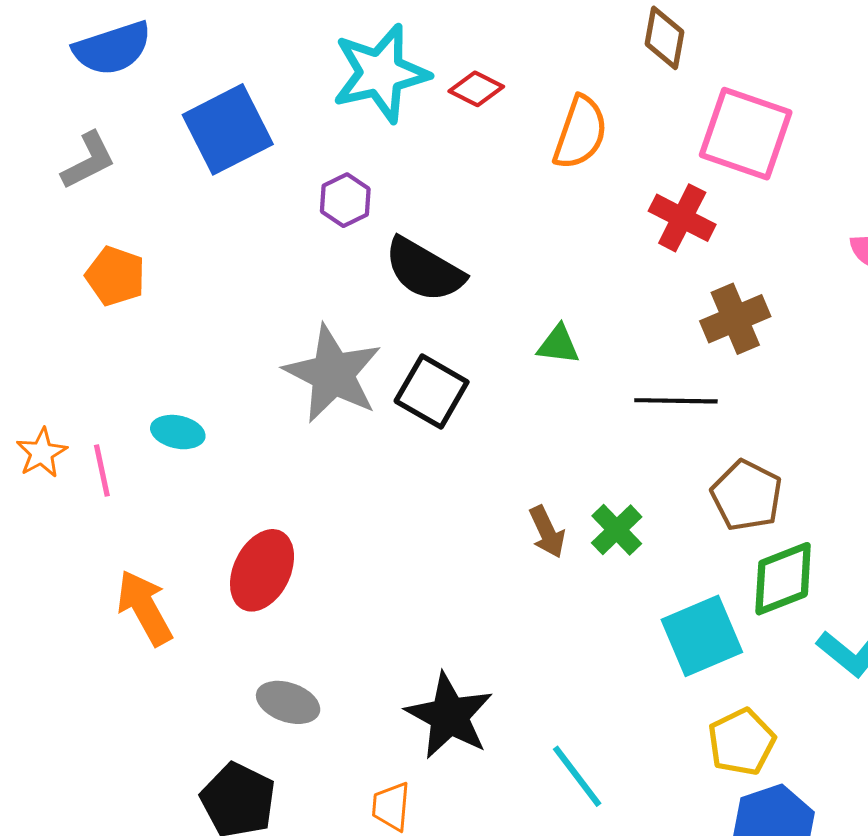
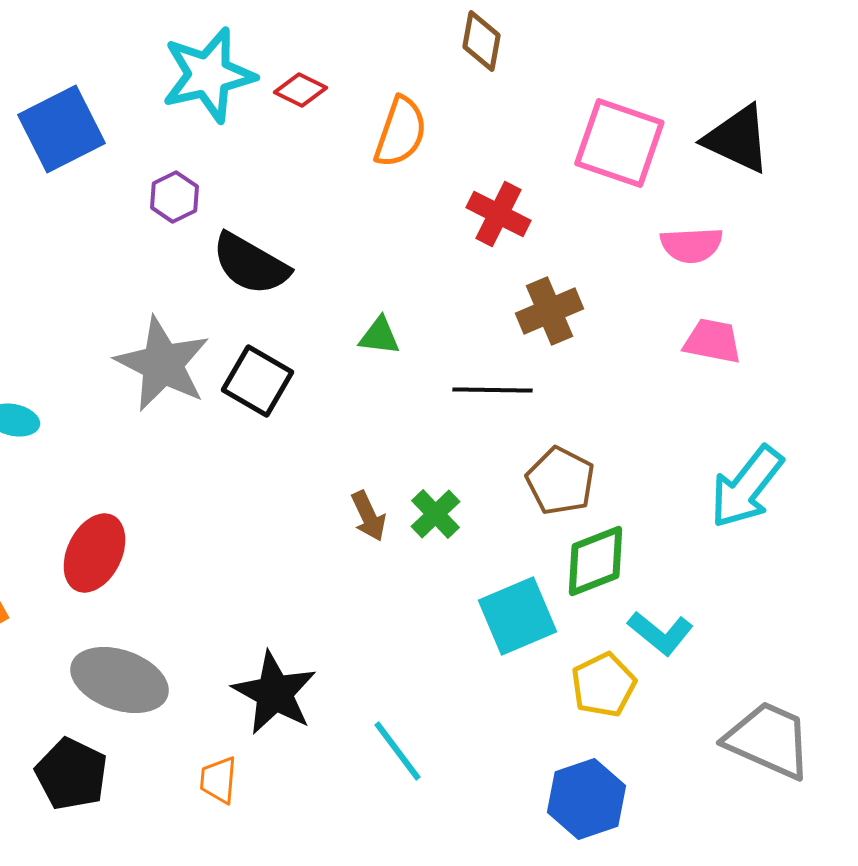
pink square: (746, 134) -> (619, 143), moved
gray ellipse: (288, 702) -> (119, 680), size x1.6
yellow pentagon: (741, 742) -> (603, 685), moved

